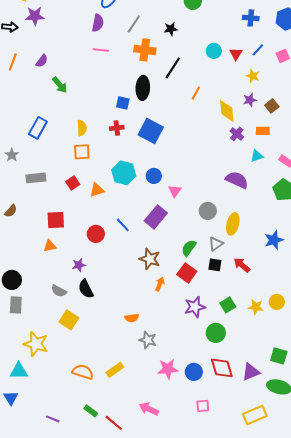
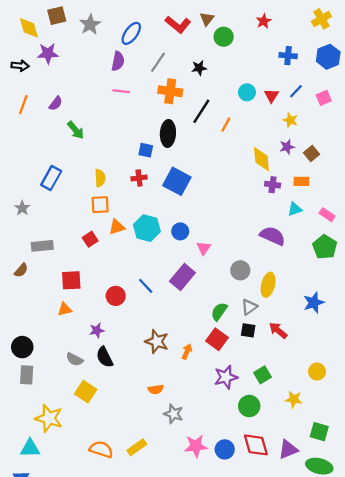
orange line: (196, 93) -> (226, 125), moved
purple cross: (237, 134) -> (273, 185), turned -32
gray rectangle: (36, 178) -> (42, 246), moved
orange triangle: (97, 190) -> (117, 227), moved
brown star: (150, 259) -> (157, 342), moved
yellow star: (256, 307) -> (294, 399), moved

